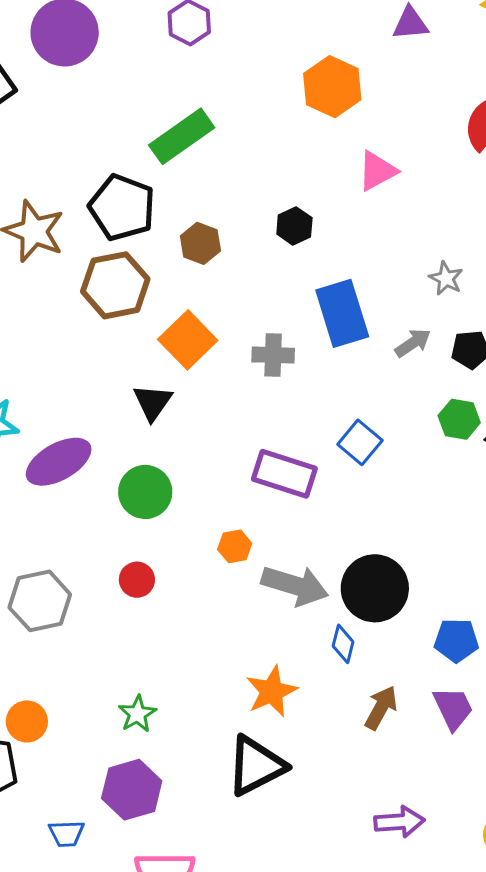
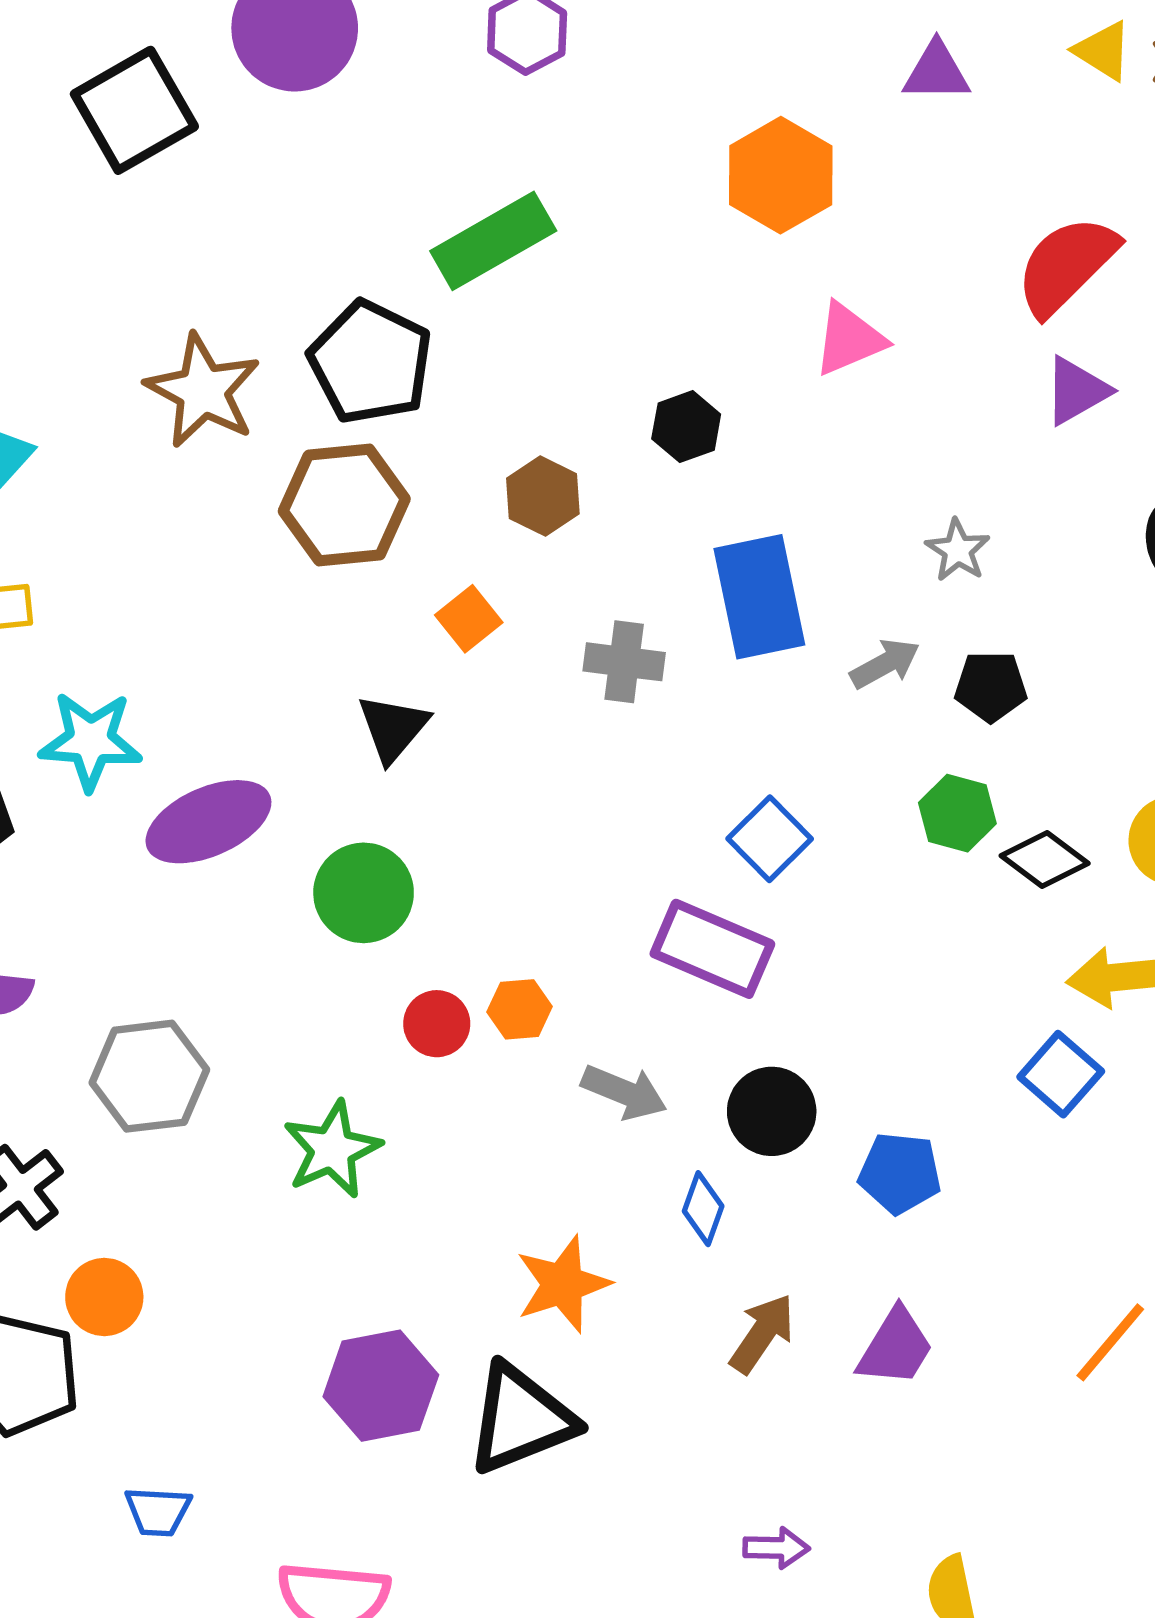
brown hexagon: (200, 243) -> (543, 496), moved
orange square: (188, 340) -> (469, 619), size x0.6
purple rectangle: (284, 474) -> (712, 949), moved
red circle: (137, 580) -> (437, 1024), moved
gray arrow: (295, 585) -> (624, 1092), size x0.7
black circle: (375, 588) -> (772, 1111), size x0.7
blue pentagon: (456, 640) -> (900, 1173), moved
purple trapezoid: (453, 708) -> (895, 1347), turned 51
green star: (137, 714) -> (332, 1149), moved, size x1.4
purple hexagon: (132, 790) -> (381, 1386), moved
purple arrow: (399, 822) -> (776, 1548), size x0.7

